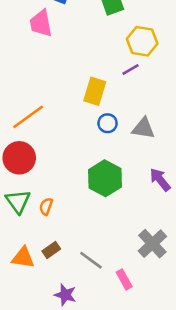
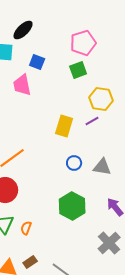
yellow rectangle: (95, 91) -> (64, 126), moved
gray cross: (152, 244) -> (109, 243), moved

